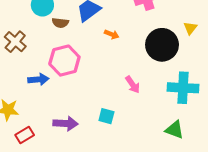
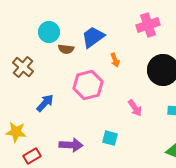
orange arrow: (112, 34) -> (115, 60), turned 48
pink hexagon: (64, 61) -> (88, 85), moved
blue arrow: (38, 79) -> (45, 103), turned -42

